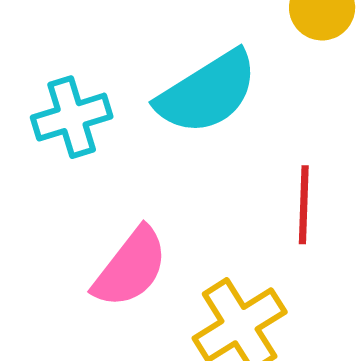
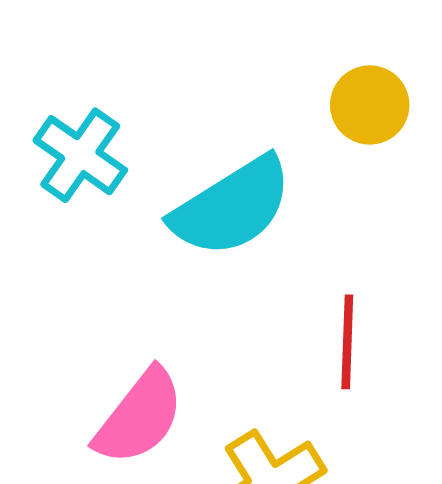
cyan cross: (72, 117) -> (80, 155), moved, turned -38

